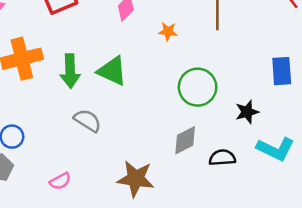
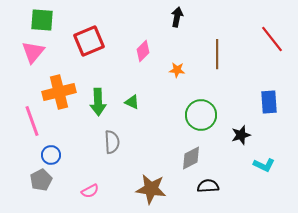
green triangle: (112, 71) -> (132, 102), size x0.6
gray semicircle: (87, 121) -> (112, 142), turned 55
cyan L-shape: (275, 149) -> (264, 165), size x0.7
black semicircle: (222, 158) -> (208, 186), moved

